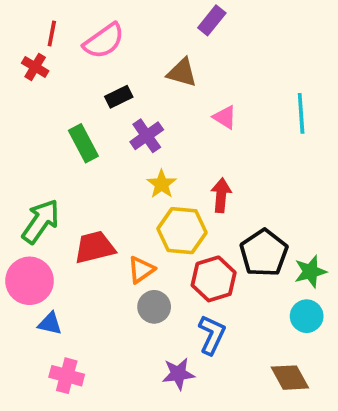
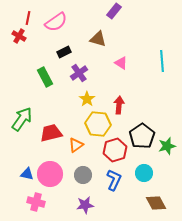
pink circle: (30, 281) -> (50, 174), moved
gray circle: (154, 307) -> (83, 175), moved
cyan circle: (307, 316) -> (144, 173), moved
purple star: (178, 374) -> (85, 205), moved

